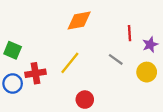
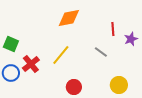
yellow circle: (147, 72) -> (119, 85), moved
red cross: (36, 73) -> (31, 64), turned -30

